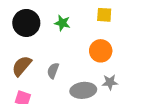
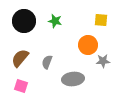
yellow square: (104, 15) -> (101, 20), moved
gray star: (110, 82) -> (103, 61), moved

